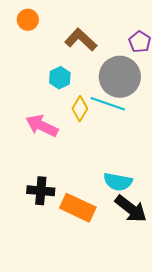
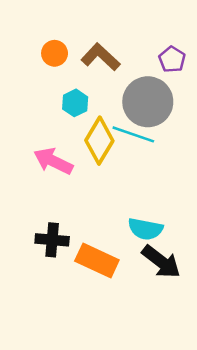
orange circle: (28, 20) -> (55, 53), moved
yellow diamond: (80, 109) -> (99, 141), size x1.5

